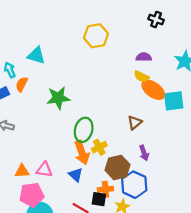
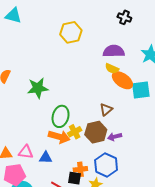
cyan triangle: (36, 55) -> (13, 16), moved
purple semicircle: (144, 57) -> (114, 51), size x1.5
orange arrow: (82, 153) -> (59, 137), turned -55
purple arrow: (144, 153) -> (115, 137), turned 96
brown hexagon: (118, 167) -> (96, 132), moved
blue triangle: (76, 175) -> (46, 158), moved, turned -40

